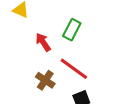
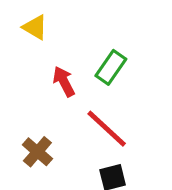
brown cross: (45, 80) -> (37, 152), moved

